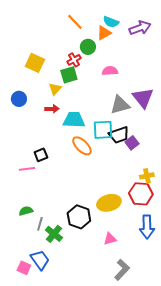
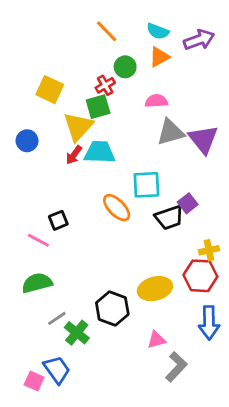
orange triangle: (104, 33) -> (159, 57), moved
yellow triangle: (55, 89) -> (78, 127), size x1.6
gray triangle: (120, 105) -> (171, 132), moved
red arrow: (52, 109) -> (74, 155), turned 128
cyan trapezoid: (74, 120) -> (100, 152), moved
black trapezoid: (119, 135) -> (169, 218), moved
pink line: (27, 169) -> (38, 240), turned 35
green semicircle: (26, 211) -> (37, 283), moved, size x1.5
gray line: (40, 224) -> (57, 318), turned 40
gray L-shape: (122, 270) -> (176, 367), moved

